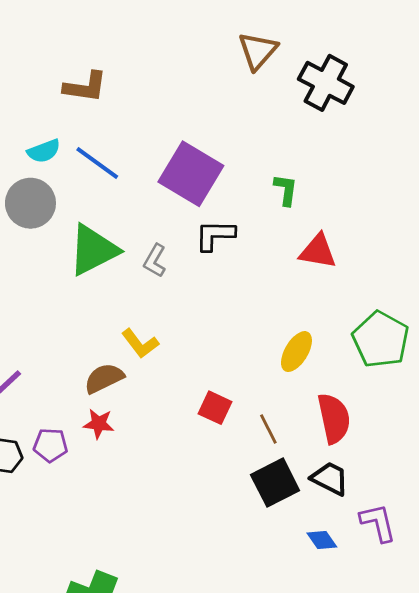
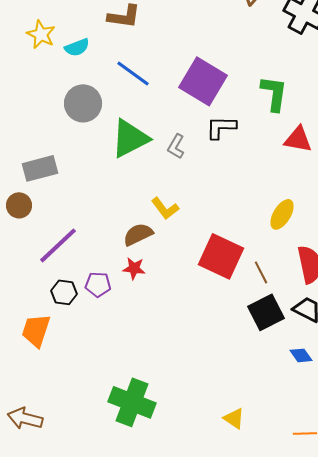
cyan semicircle: (44, 151) -> (77, 47), moved
green L-shape: (286, 190) -> (274, 93), size x1.5
red square: (215, 408) -> (221, 256), size x1.8

